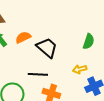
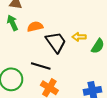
yellow arrow: (80, 69) -> (79, 37), moved

